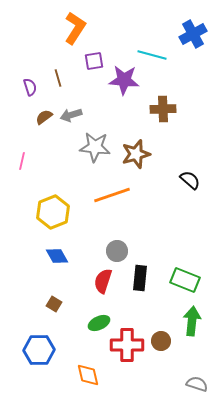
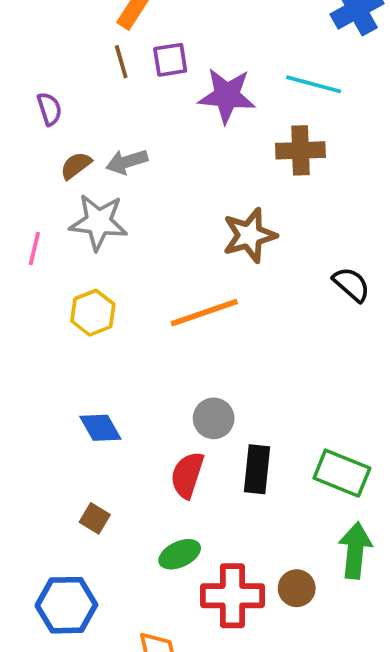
cyan line: (152, 55) -> (314, 84), moved
brown line: (58, 78) -> (121, 62), moved
gray star: (95, 147) -> (99, 222), moved
yellow hexagon: (53, 212) -> (93, 313), moved, size x0.7

